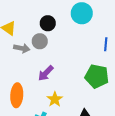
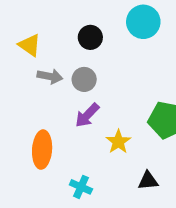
gray circle: (40, 41) -> (84, 79), moved
yellow star: (55, 99) -> (118, 142), moved

